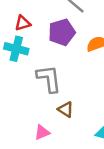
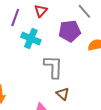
red triangle: (23, 23) -> (41, 11), moved, turned -40

